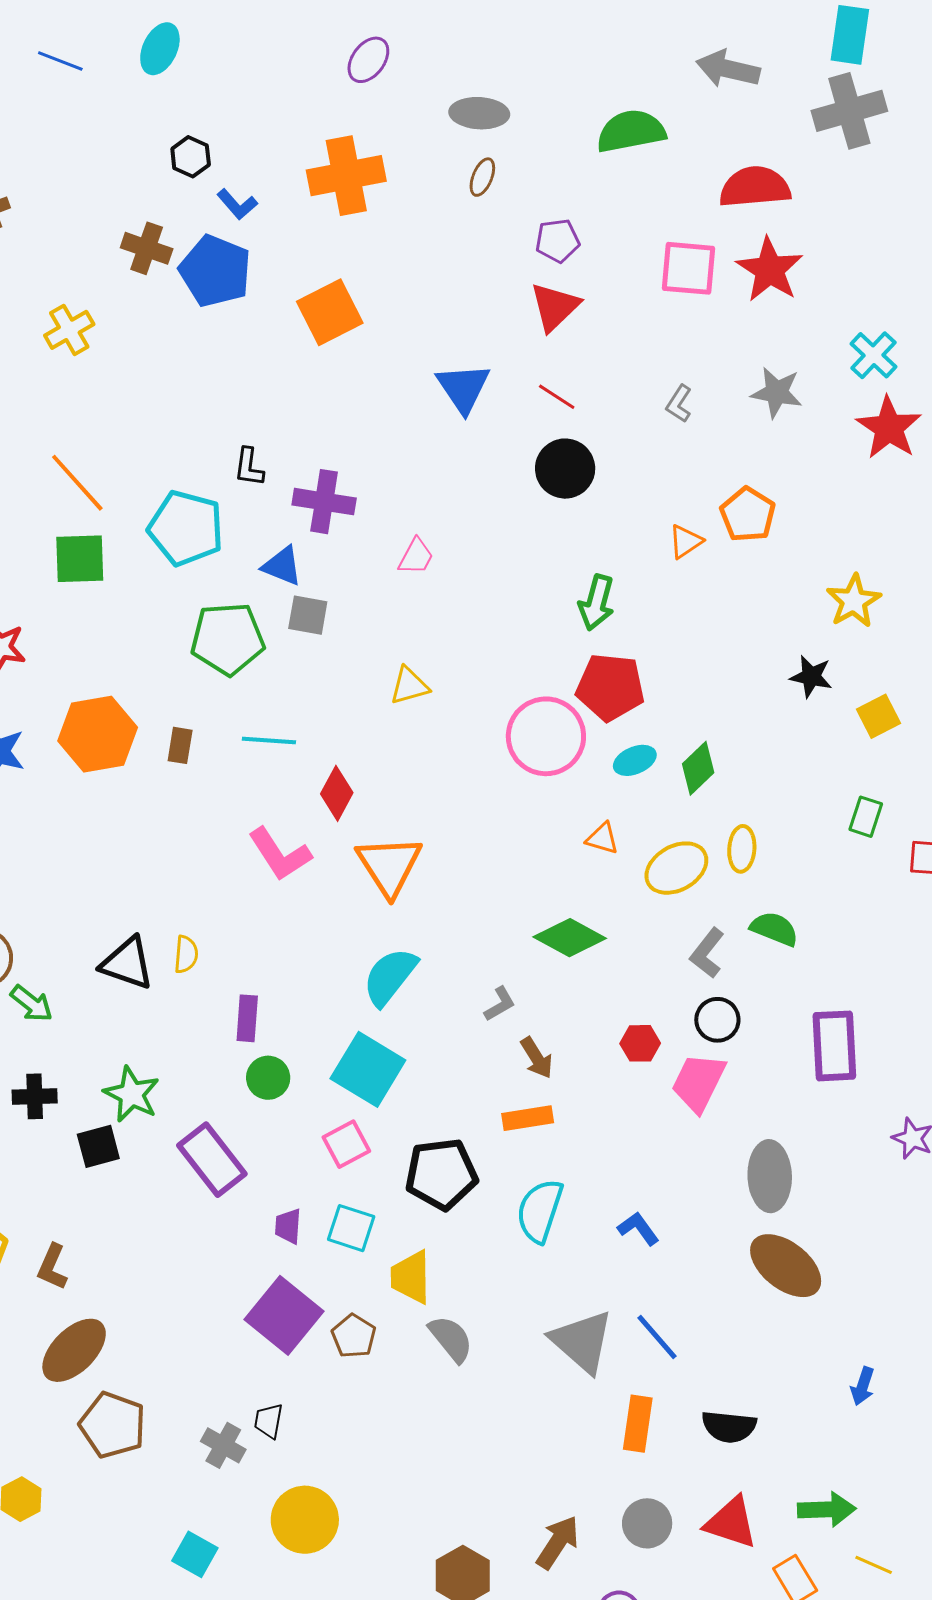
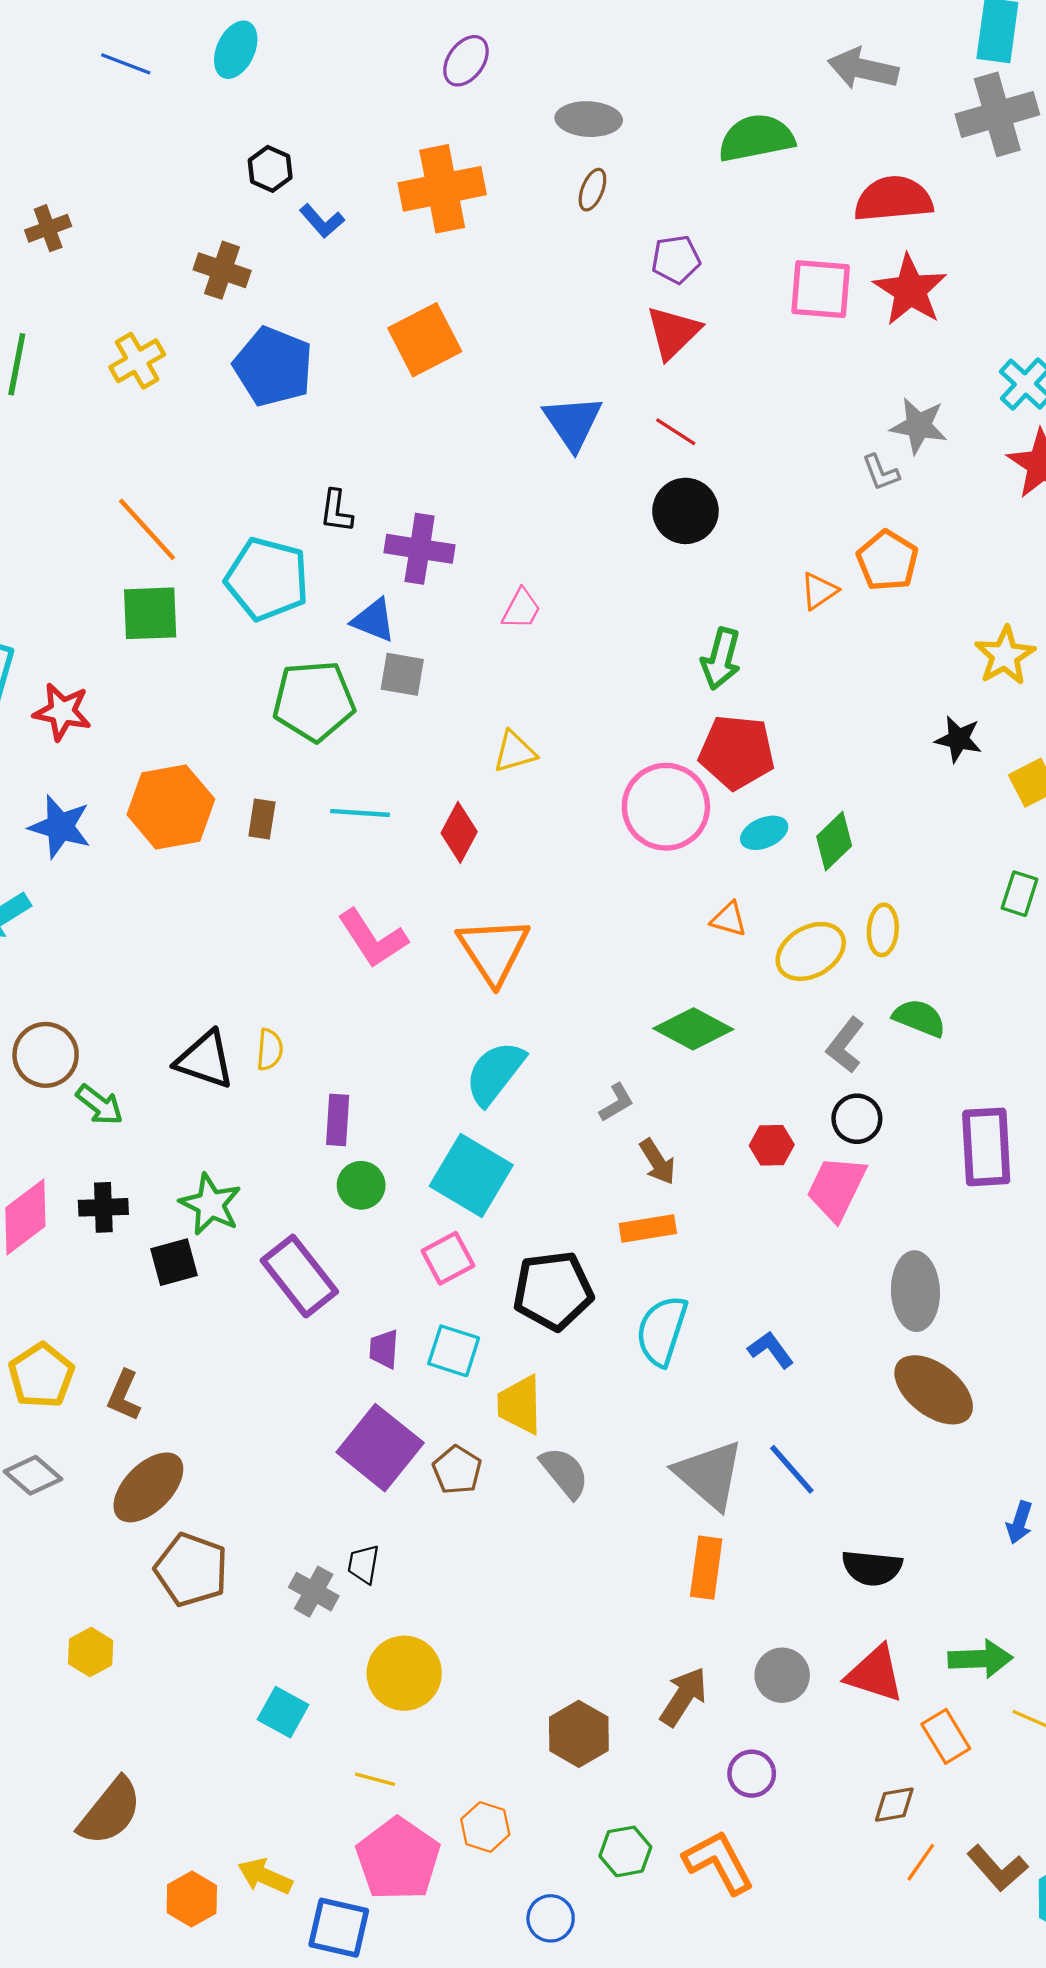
blue pentagon: (215, 271) -> (273, 367), moved
gray L-shape: (679, 404) -> (881, 472), moved, turned -54
red diamond: (337, 793) -> (459, 832), moved
orange rectangle: (638, 1424) -> (706, 1568), moved

